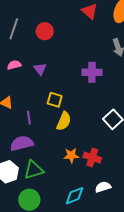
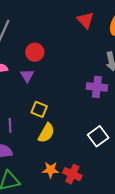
red circle: (45, 31) -> (35, 52), moved
purple cross: (92, 72) -> (97, 87), moved

